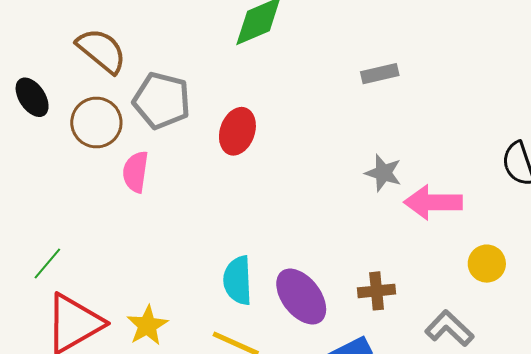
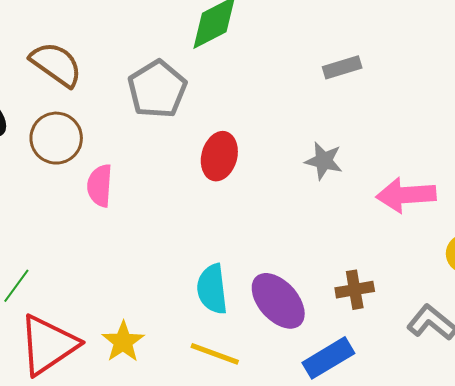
gray pentagon: (162, 101) -> (157, 89), moved, turned 30
red ellipse: (237, 131) -> (219, 156), moved
gray star: (383, 173) -> (324, 161), moved

